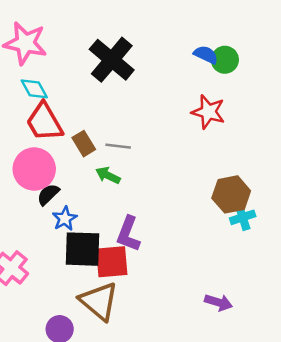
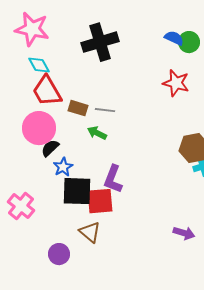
black cross: (112, 60) -> (100, 42), turned 33
brown rectangle: (84, 144) -> (78, 108), turned -42
brown triangle: (99, 301) -> (90, 232), size x0.7

